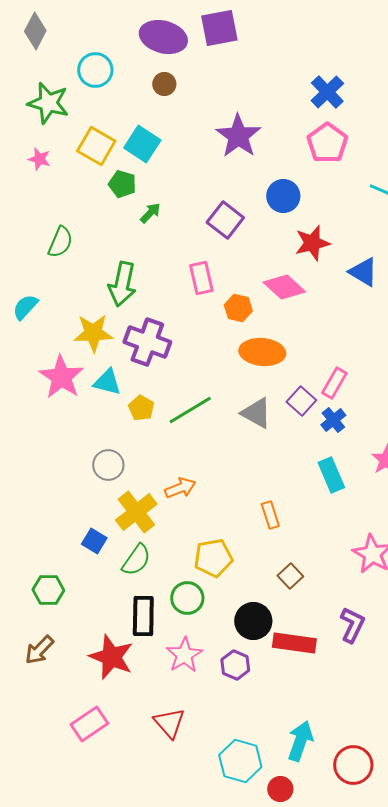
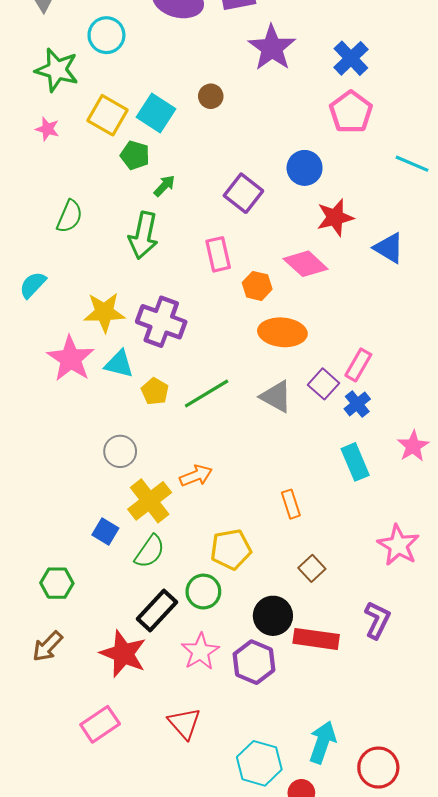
brown circle: (164, 84) -> (211, 96), moved
purple star: (238, 136) -> (272, 48), moved
green arrow: (122, 284) -> (143, 235), moved
black rectangle: (143, 616) -> (157, 611), turned 42
purple hexagon: (235, 665) -> (254, 662), size x1.4

